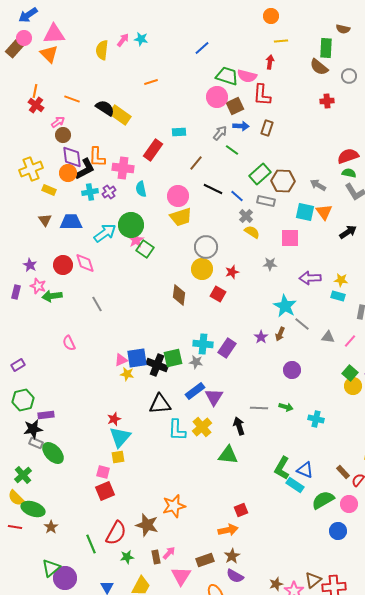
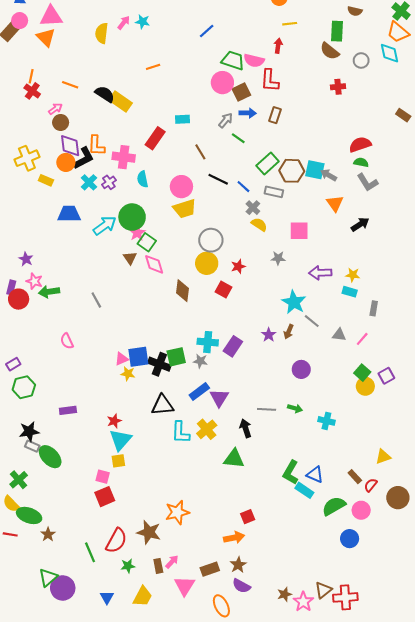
brown line: (196, 163) -> (200, 152), turned -70
cyan cross: (90, 192) -> (89, 182), turned -35
cyan square: (305, 212) -> (315, 170), moved
brown triangle: (45, 220) -> (130, 258), moved
pink diamond: (85, 263) -> (154, 264), moved
red circle: (63, 265) -> (19, 299), moved
green hexagon: (23, 400) -> (24, 387), moved
purple rectangle: (46, 415) -> (68, 410), moved

